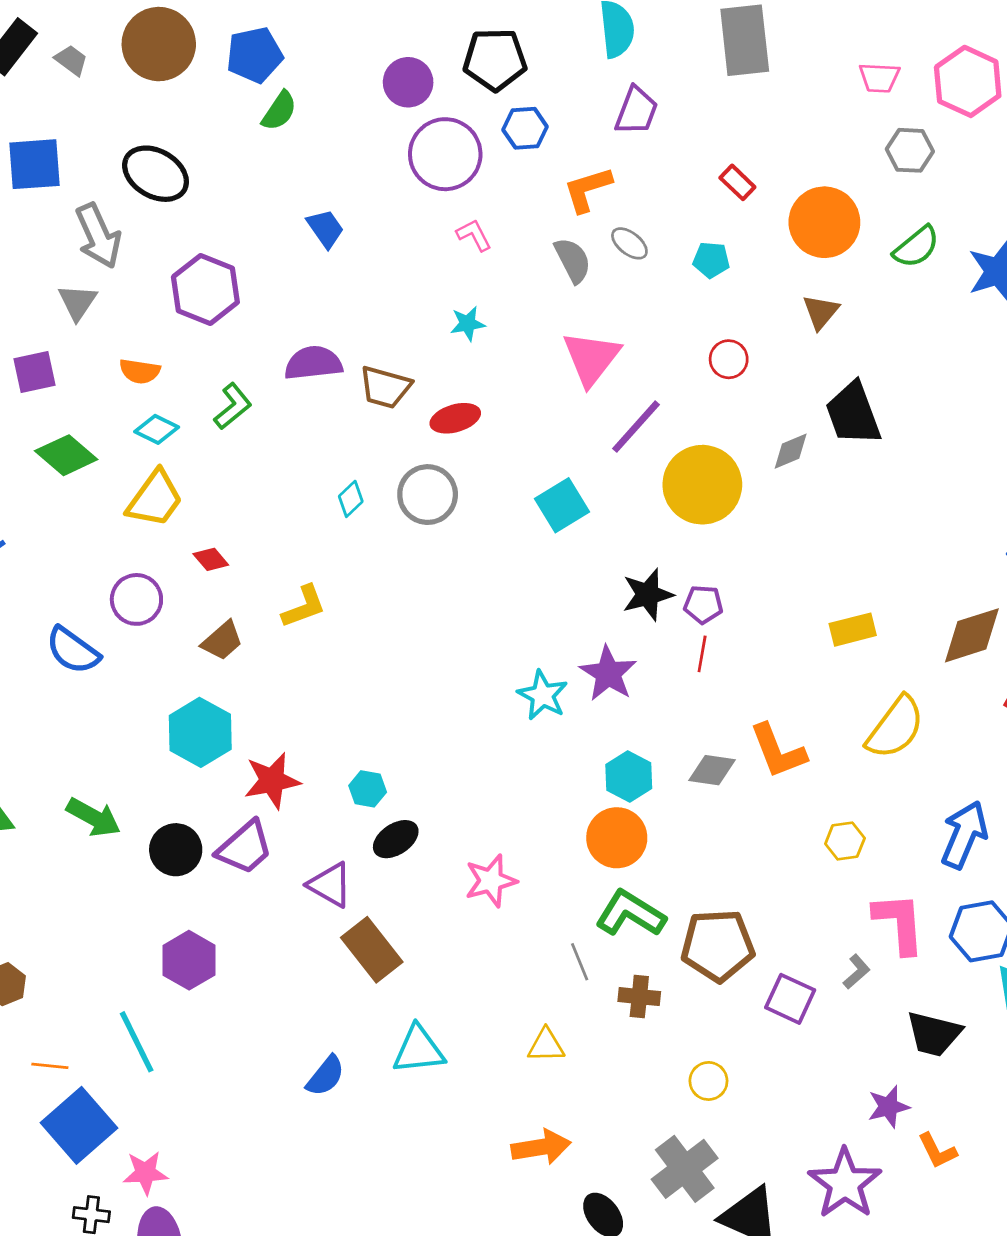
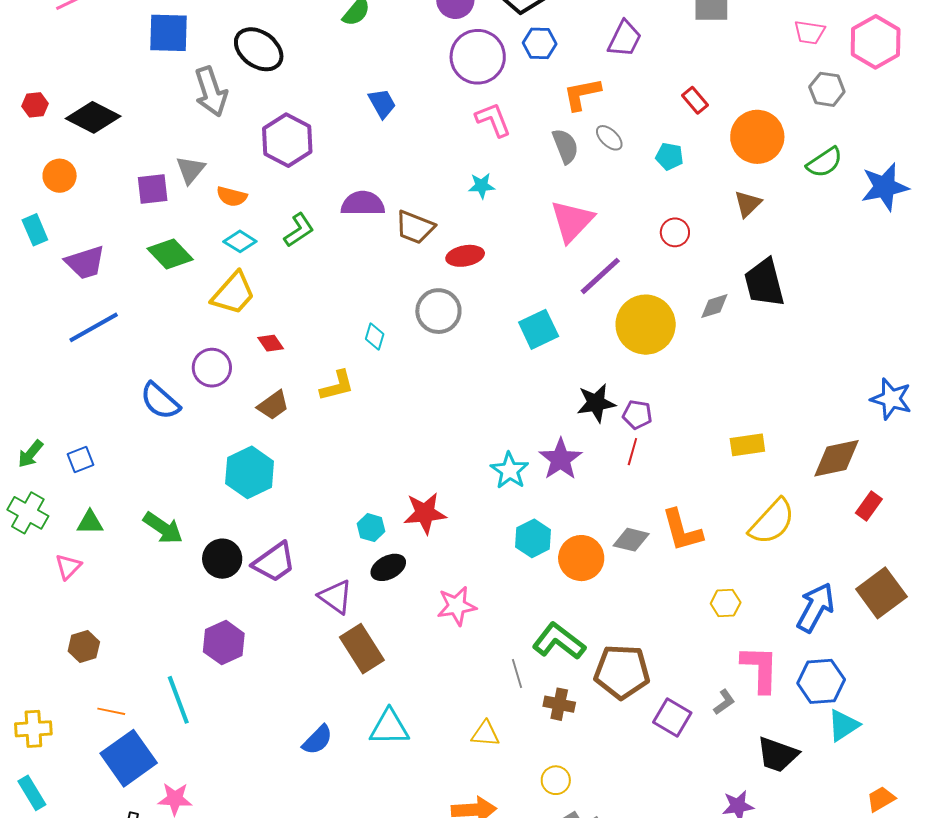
pink L-shape: (474, 235) -> (493, 120), size x1.4
gray triangle: (78, 302) -> (190, 170), moved
cyan diamond: (351, 499) -> (375, 336), moved, turned -36
cyan hexagon: (629, 776) -> (533, 538), moved
red star: (272, 781) -> (425, 513), moved
orange circle: (617, 838) -> (581, 558), moved
yellow circle: (708, 1081) -> (556, 780), moved

